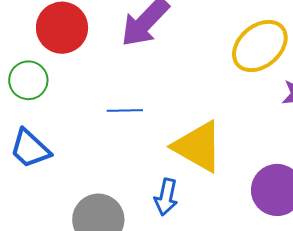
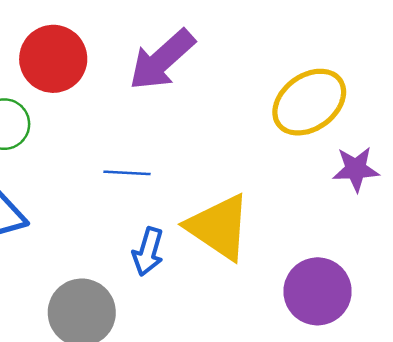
blue arrow: (166, 197) -> (148, 252), moved

